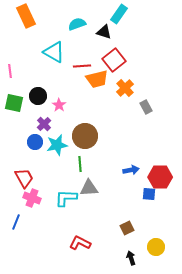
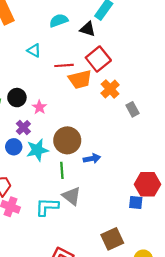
cyan triangle: (54, 52) -> (34, 50), size x0.6
blue arrow: (131, 170) -> (92, 159), moved
gray triangle: (89, 188) -> (72, 196), turned 42
brown square: (127, 228) -> (112, 239), size x1.5

